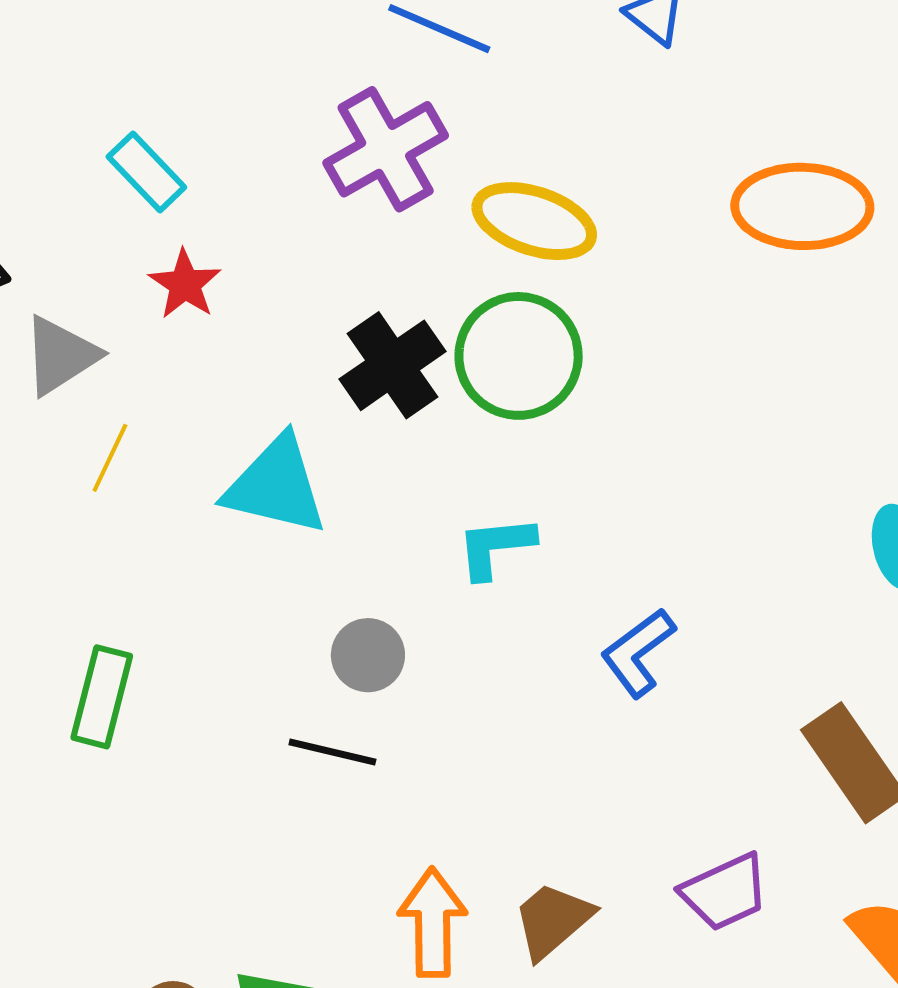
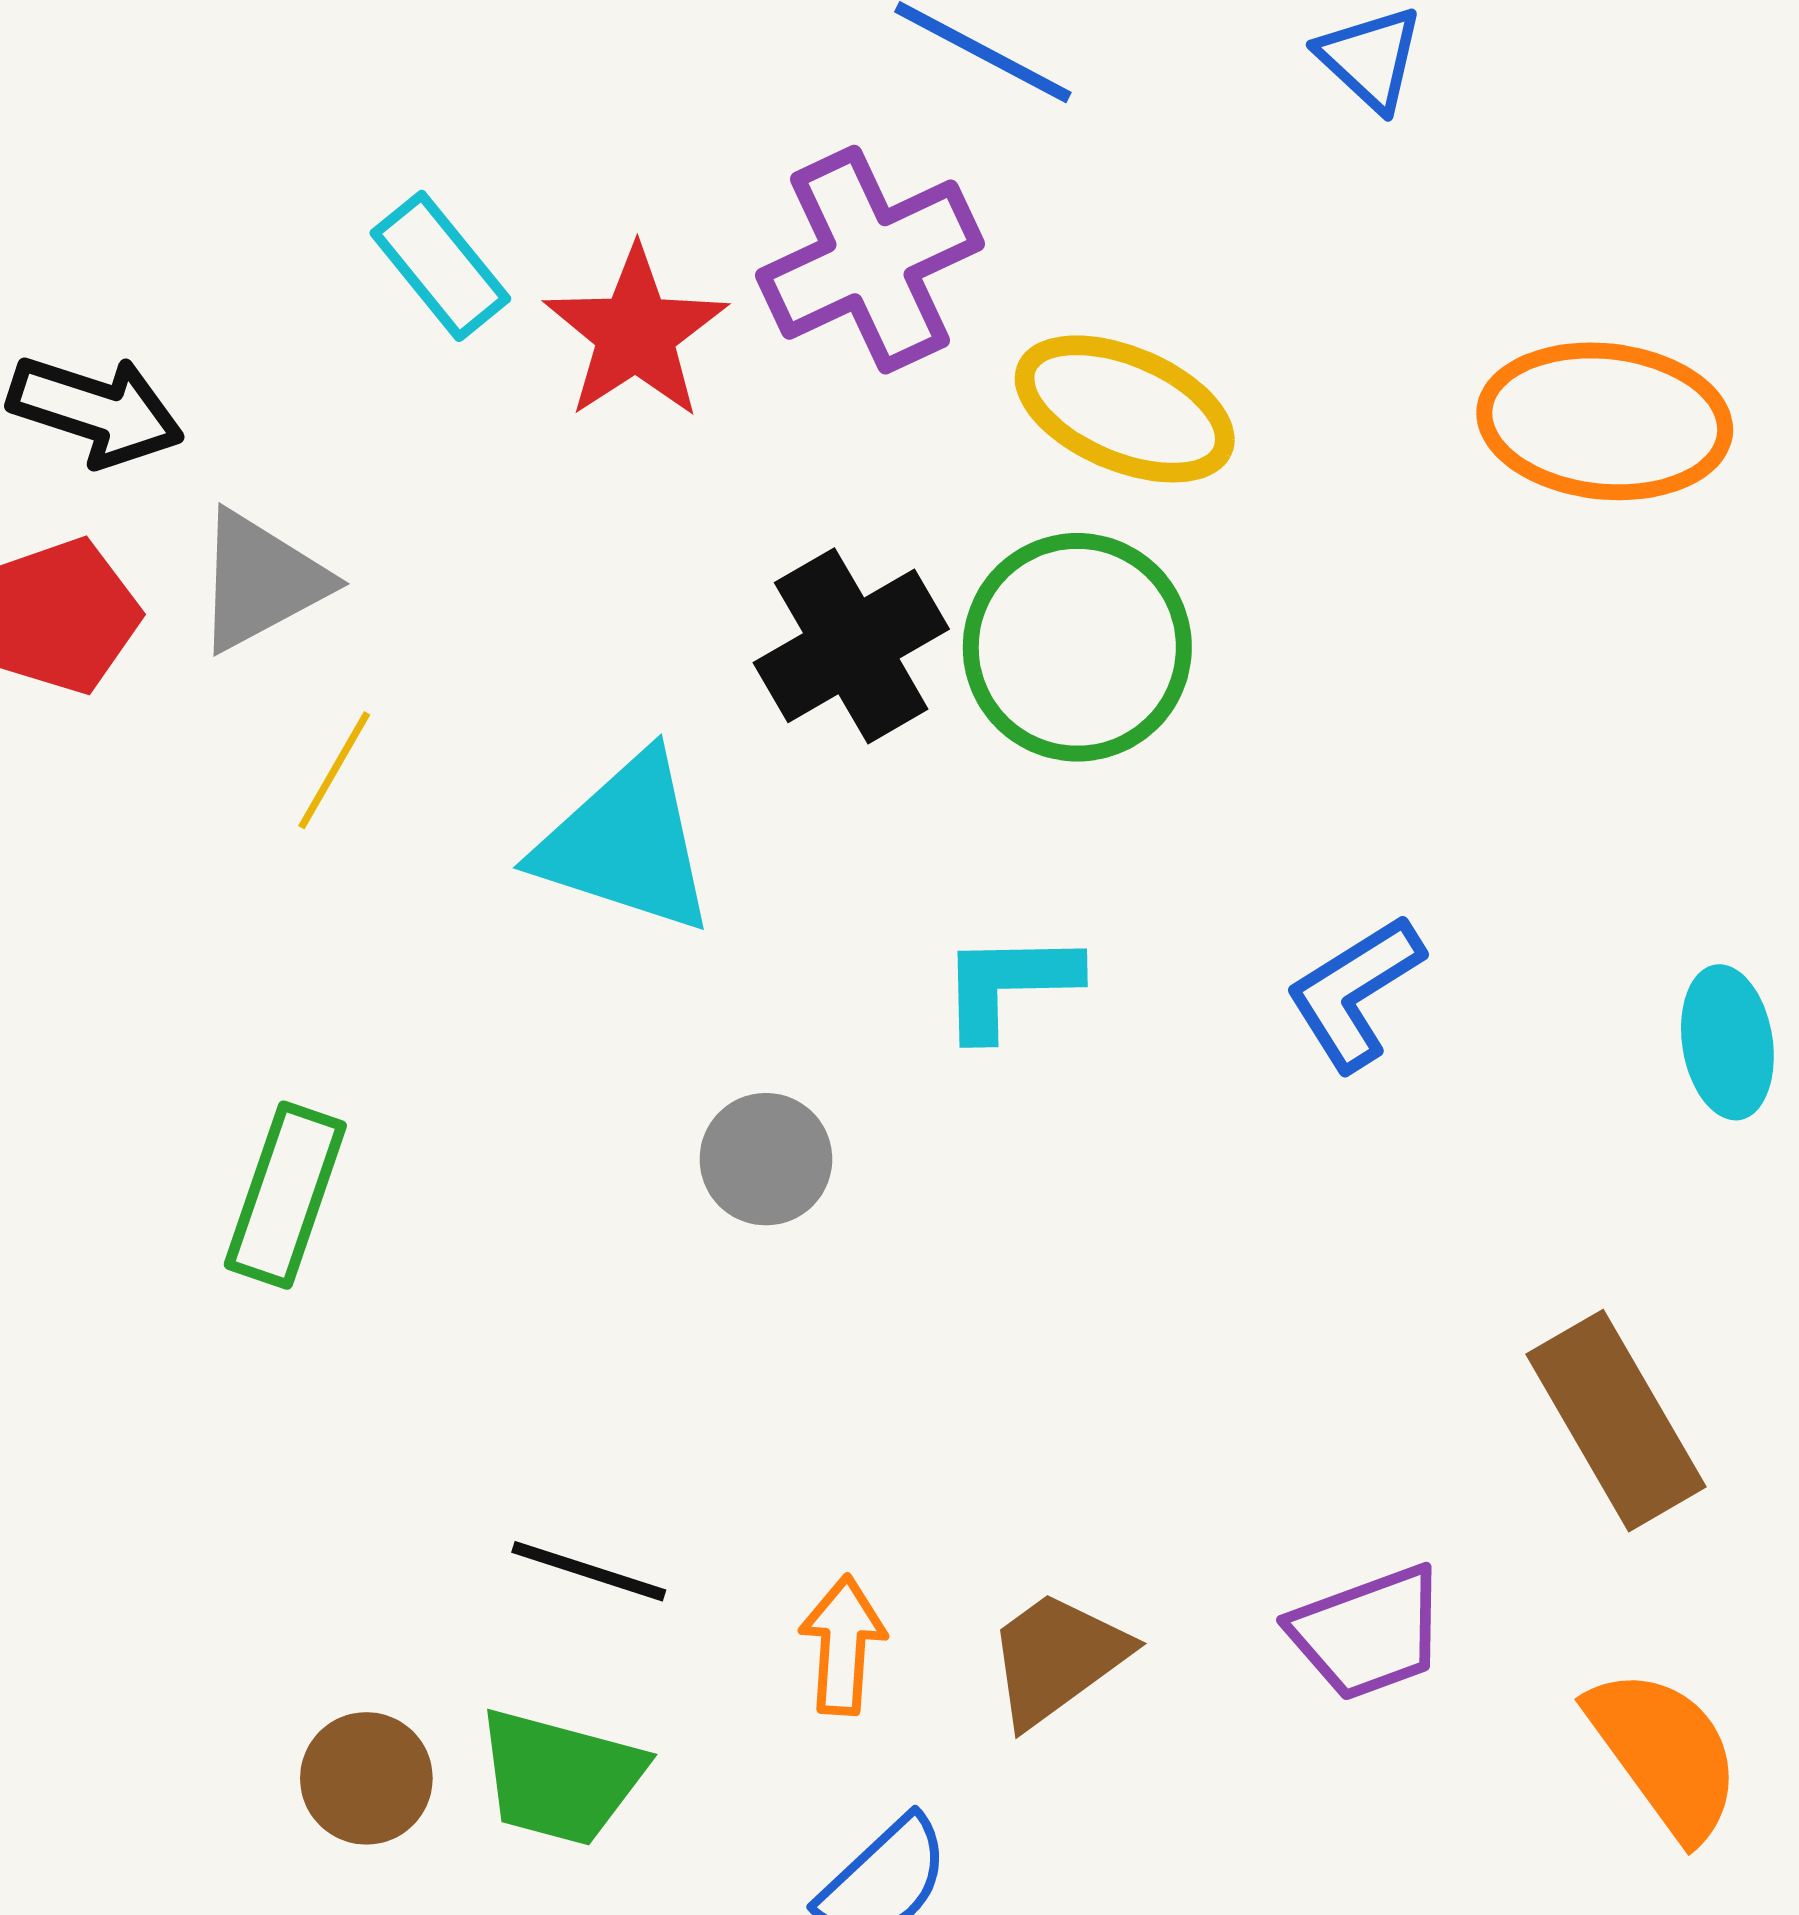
red star: (185, 284) -> (636, 333), moved, size x1.4
blue L-shape: (638, 653) -> (1355, 992), moved
black line: (332, 752) -> (589, 1571), moved
orange arrow: (433, 923) -> (843, 1645), size x0.7

